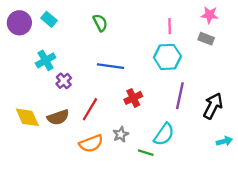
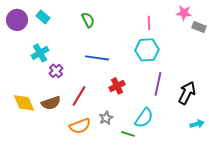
gray rectangle: (206, 39) -> (199, 27), moved

